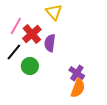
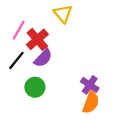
purple semicircle: (50, 43) -> (43, 58), moved, turned -144
green circle: (30, 66) -> (35, 87), moved

